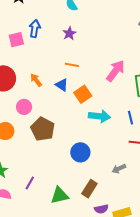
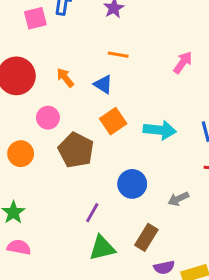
pink arrow: (116, 71) -> (183, 62), size x0.7
orange square: (83, 94) -> (113, 121), moved
gray arrow: (119, 169) -> (178, 199), moved
purple line: (30, 183) -> (92, 213), moved

